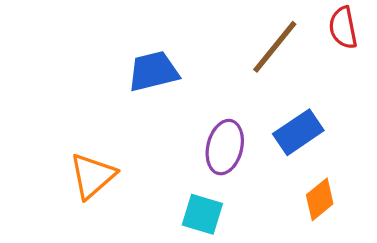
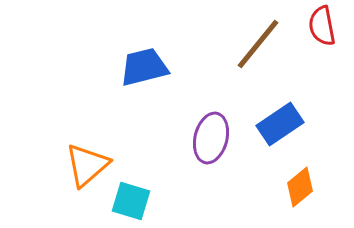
cyan square: (202, 214) -> (131, 201), moved

